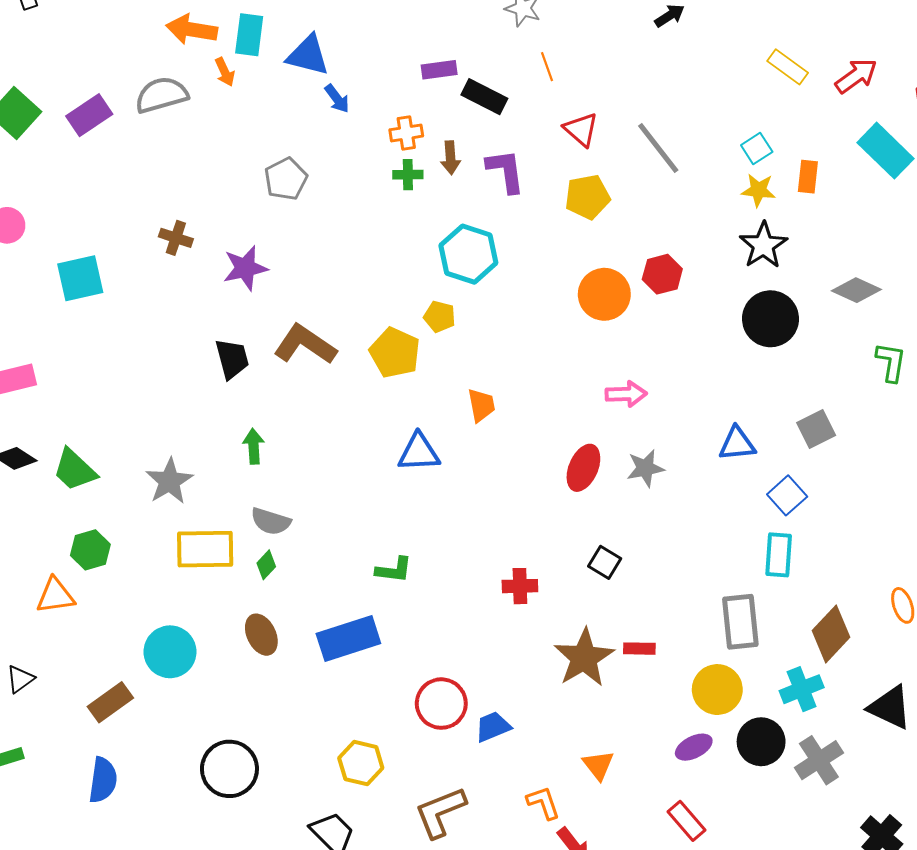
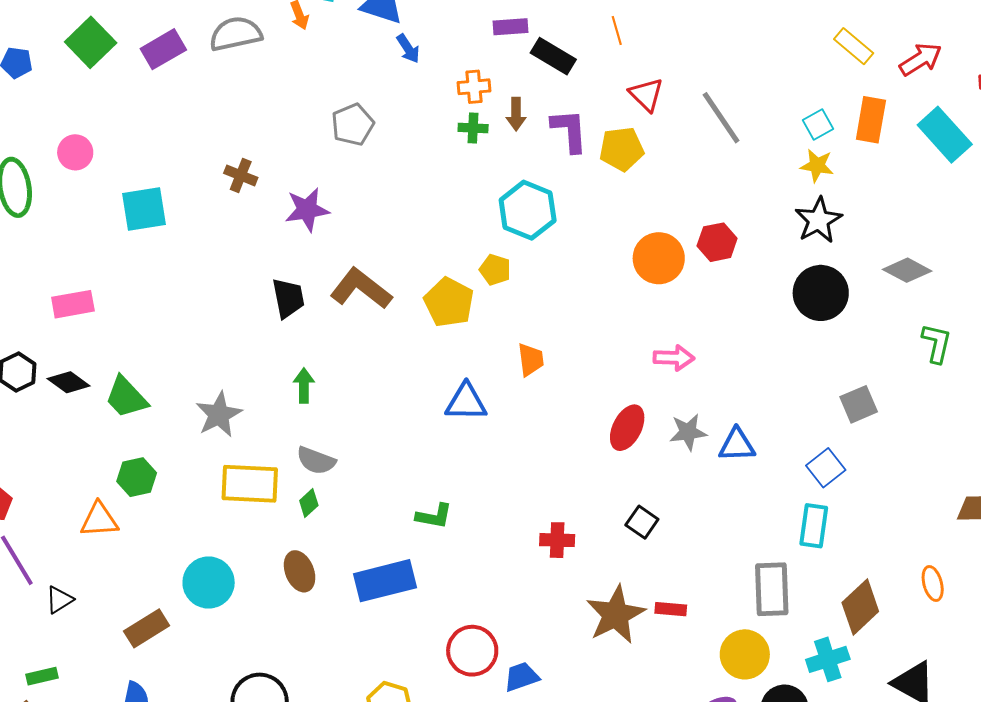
orange rectangle: (808, 177) -> (871, 120), moved, size x1.4
yellow pentagon: (587, 197) -> (622, 149), moved
blue triangle: (737, 444) -> (737, 445), moved

